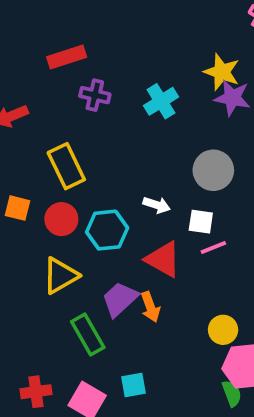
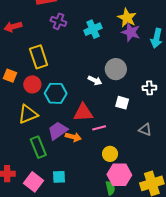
white arrow: (157, 205) -> (95, 80), moved
white square: (201, 222) -> (122, 103), moved
pink line: (213, 247) -> (99, 128), moved
red triangle: (163, 259) -> (83, 113), turned -40
orange arrow: (150, 307) -> (73, 137), turned -63

